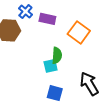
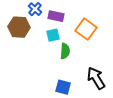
cyan square: (51, 66) -> (53, 35), moved

